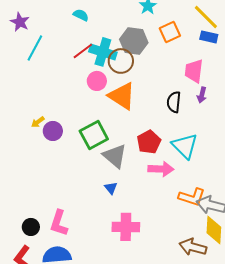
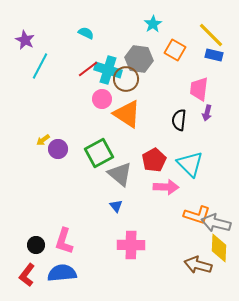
orange square: (170, 32) -> (175, 50), turned -35

